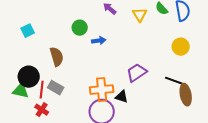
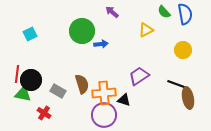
yellow triangle: (140, 15) -> (146, 30), moved, turned 35
green circle: (80, 28) -> (82, 31), size x1.6
brown semicircle: (57, 57) -> (82, 84), moved
red line: (42, 90) -> (17, 74), moved

